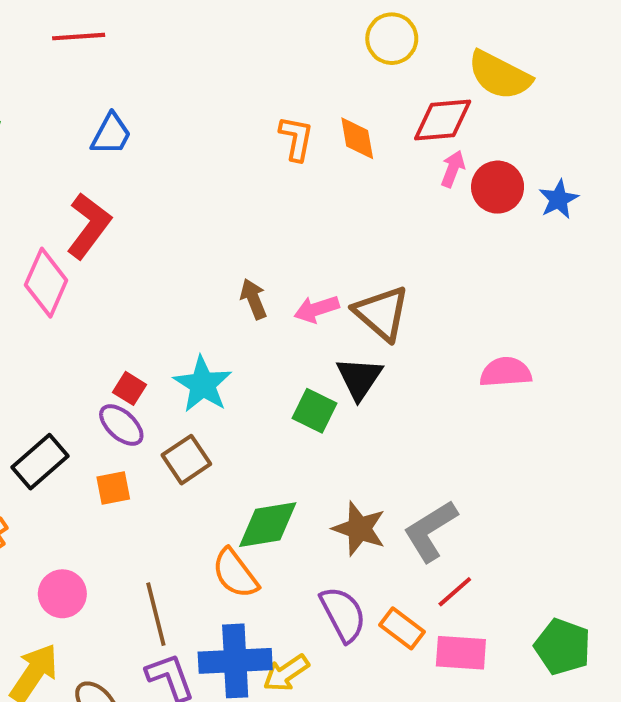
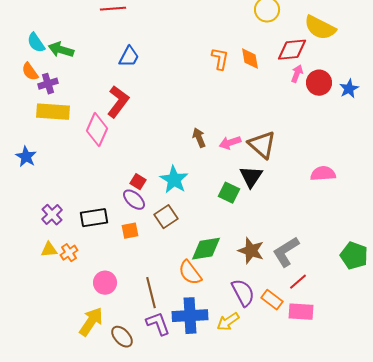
black rectangle: (40, 462) -> (94, 218), turned 32
green pentagon: (563, 647) -> (354, 256), moved
yellow arrow: (286, 673) -> (228, 322), moved

